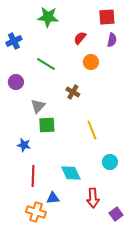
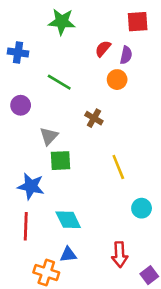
purple semicircle: (112, 40) -> (126, 55), moved
blue cross: (14, 41) -> (18, 53), turned 35
blue star: (24, 145) -> (31, 186), size x1.5
cyan diamond: (71, 173) -> (68, 220), moved
red line: (33, 176) -> (26, 226), moved

